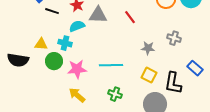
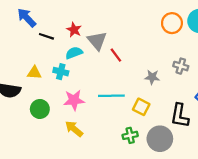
gray triangle: (98, 15) -> (97, 41), turned 48
red line: (130, 17) -> (116, 55), moved
green circle: (54, 61) -> (40, 109), moved
yellow square: (149, 75) -> (141, 107), moved
green cross: (115, 94) -> (130, 135), moved, turned -32

